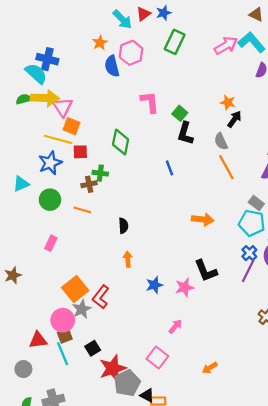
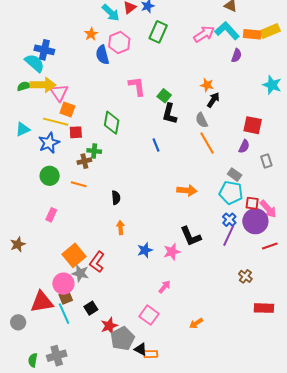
cyan triangle: (21, 184) -> (23, 129), moved
gray star: (82, 309) -> (80, 273), turned -30
red triangle: (38, 340) -> (42, 302), size x1.4
red star: (113, 368) -> (109, 326), size x0.7
gray circle: (23, 369) -> (18, 322), moved

